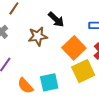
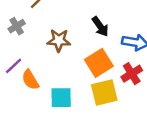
black arrow: (56, 19) -> (100, 27), moved
orange semicircle: (25, 86) -> (30, 80), moved

